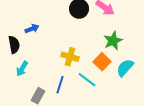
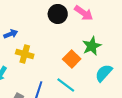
yellow cross: (70, 57) -> (25, 54), moved
orange square: (102, 62) -> (72, 59), moved

